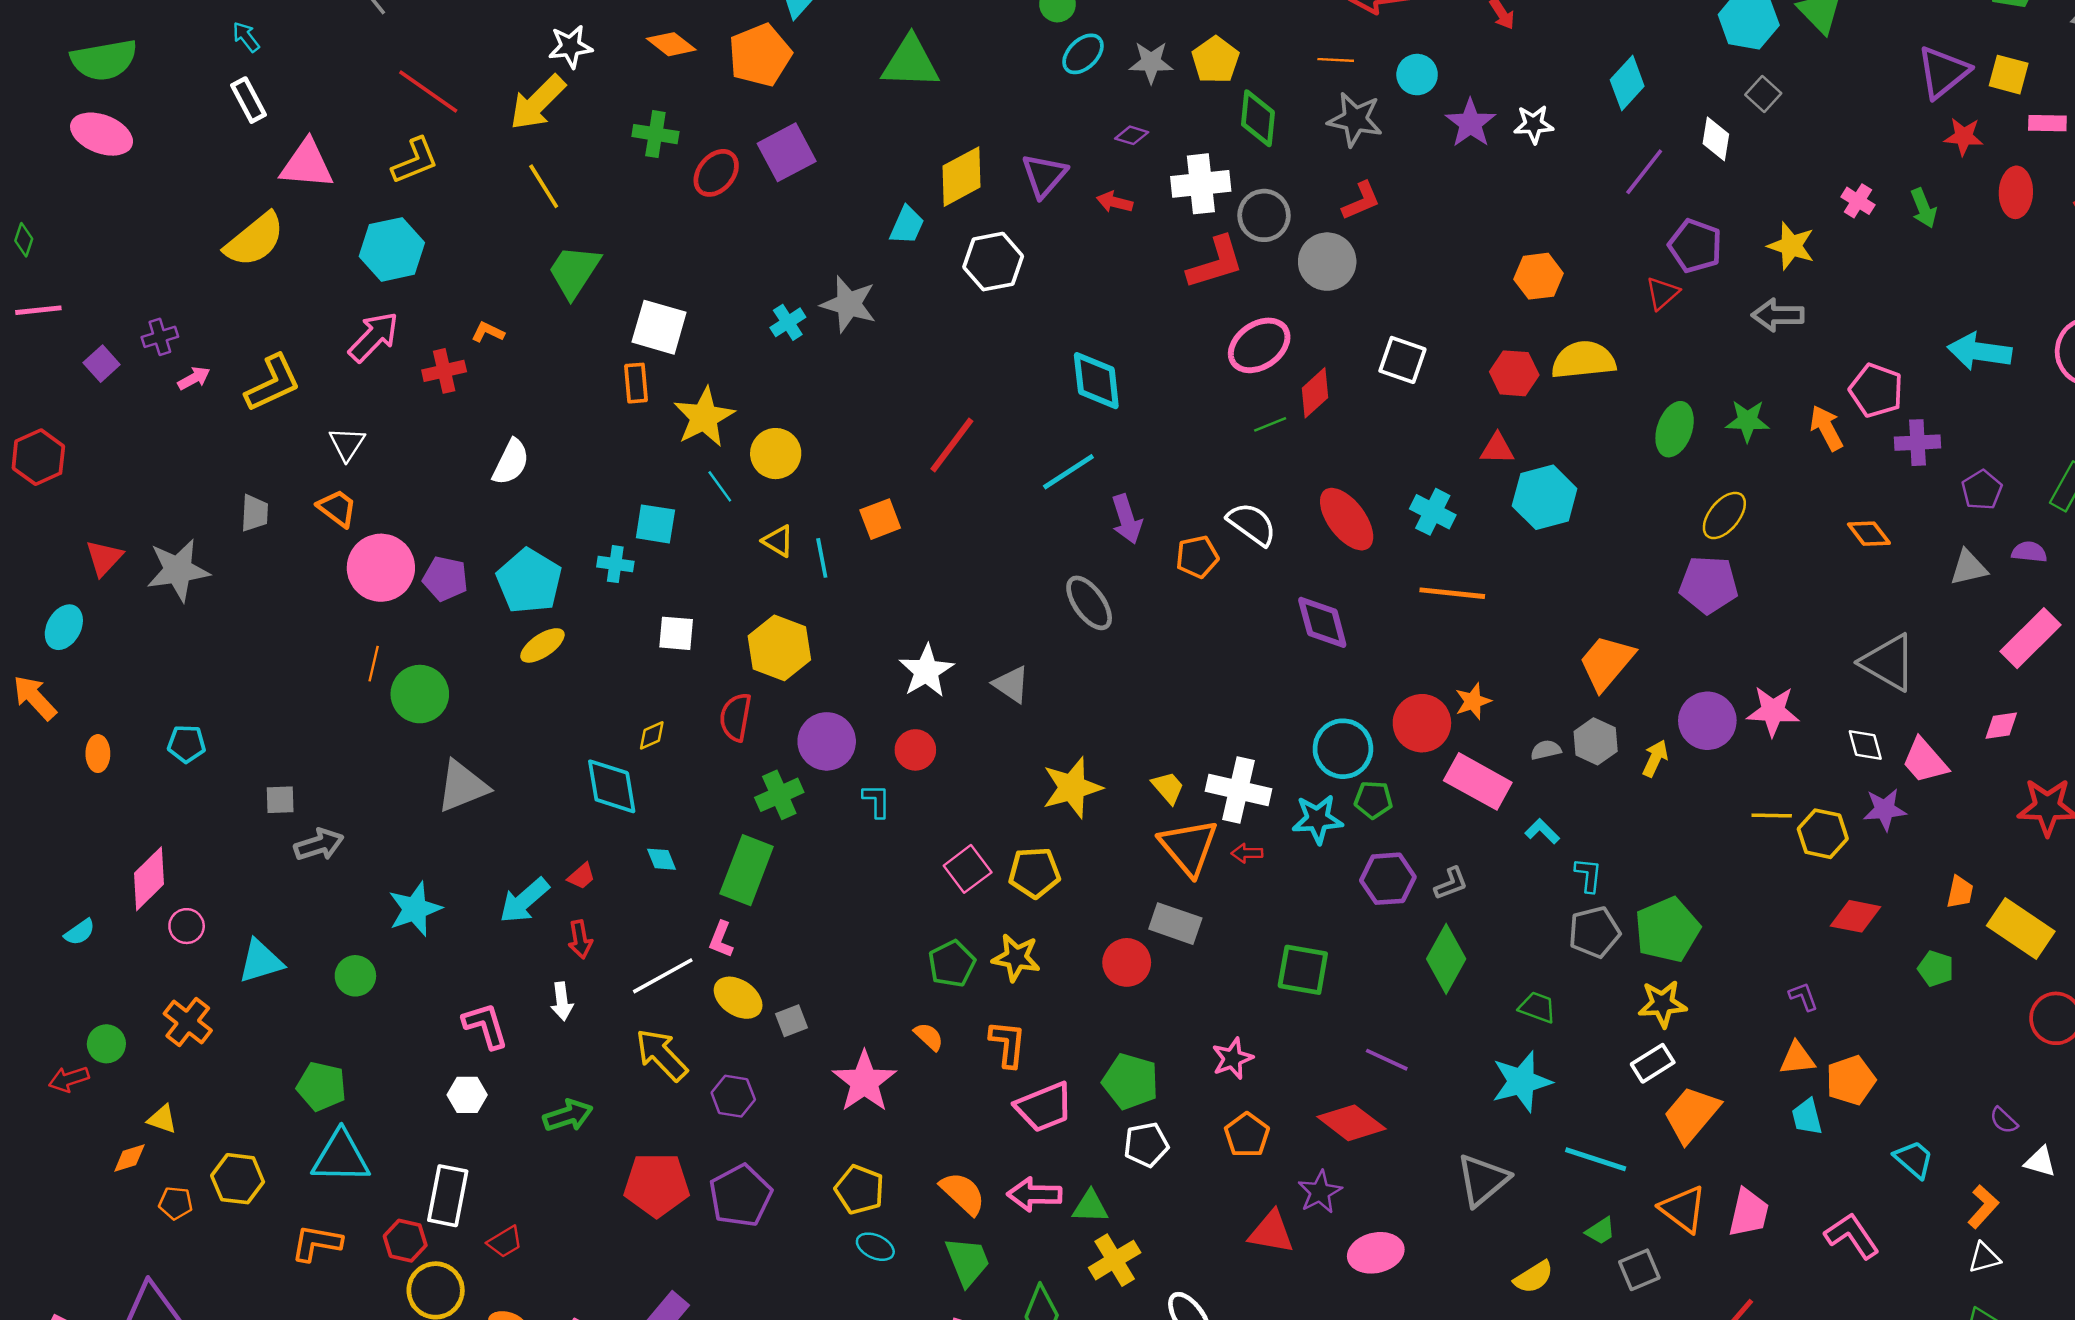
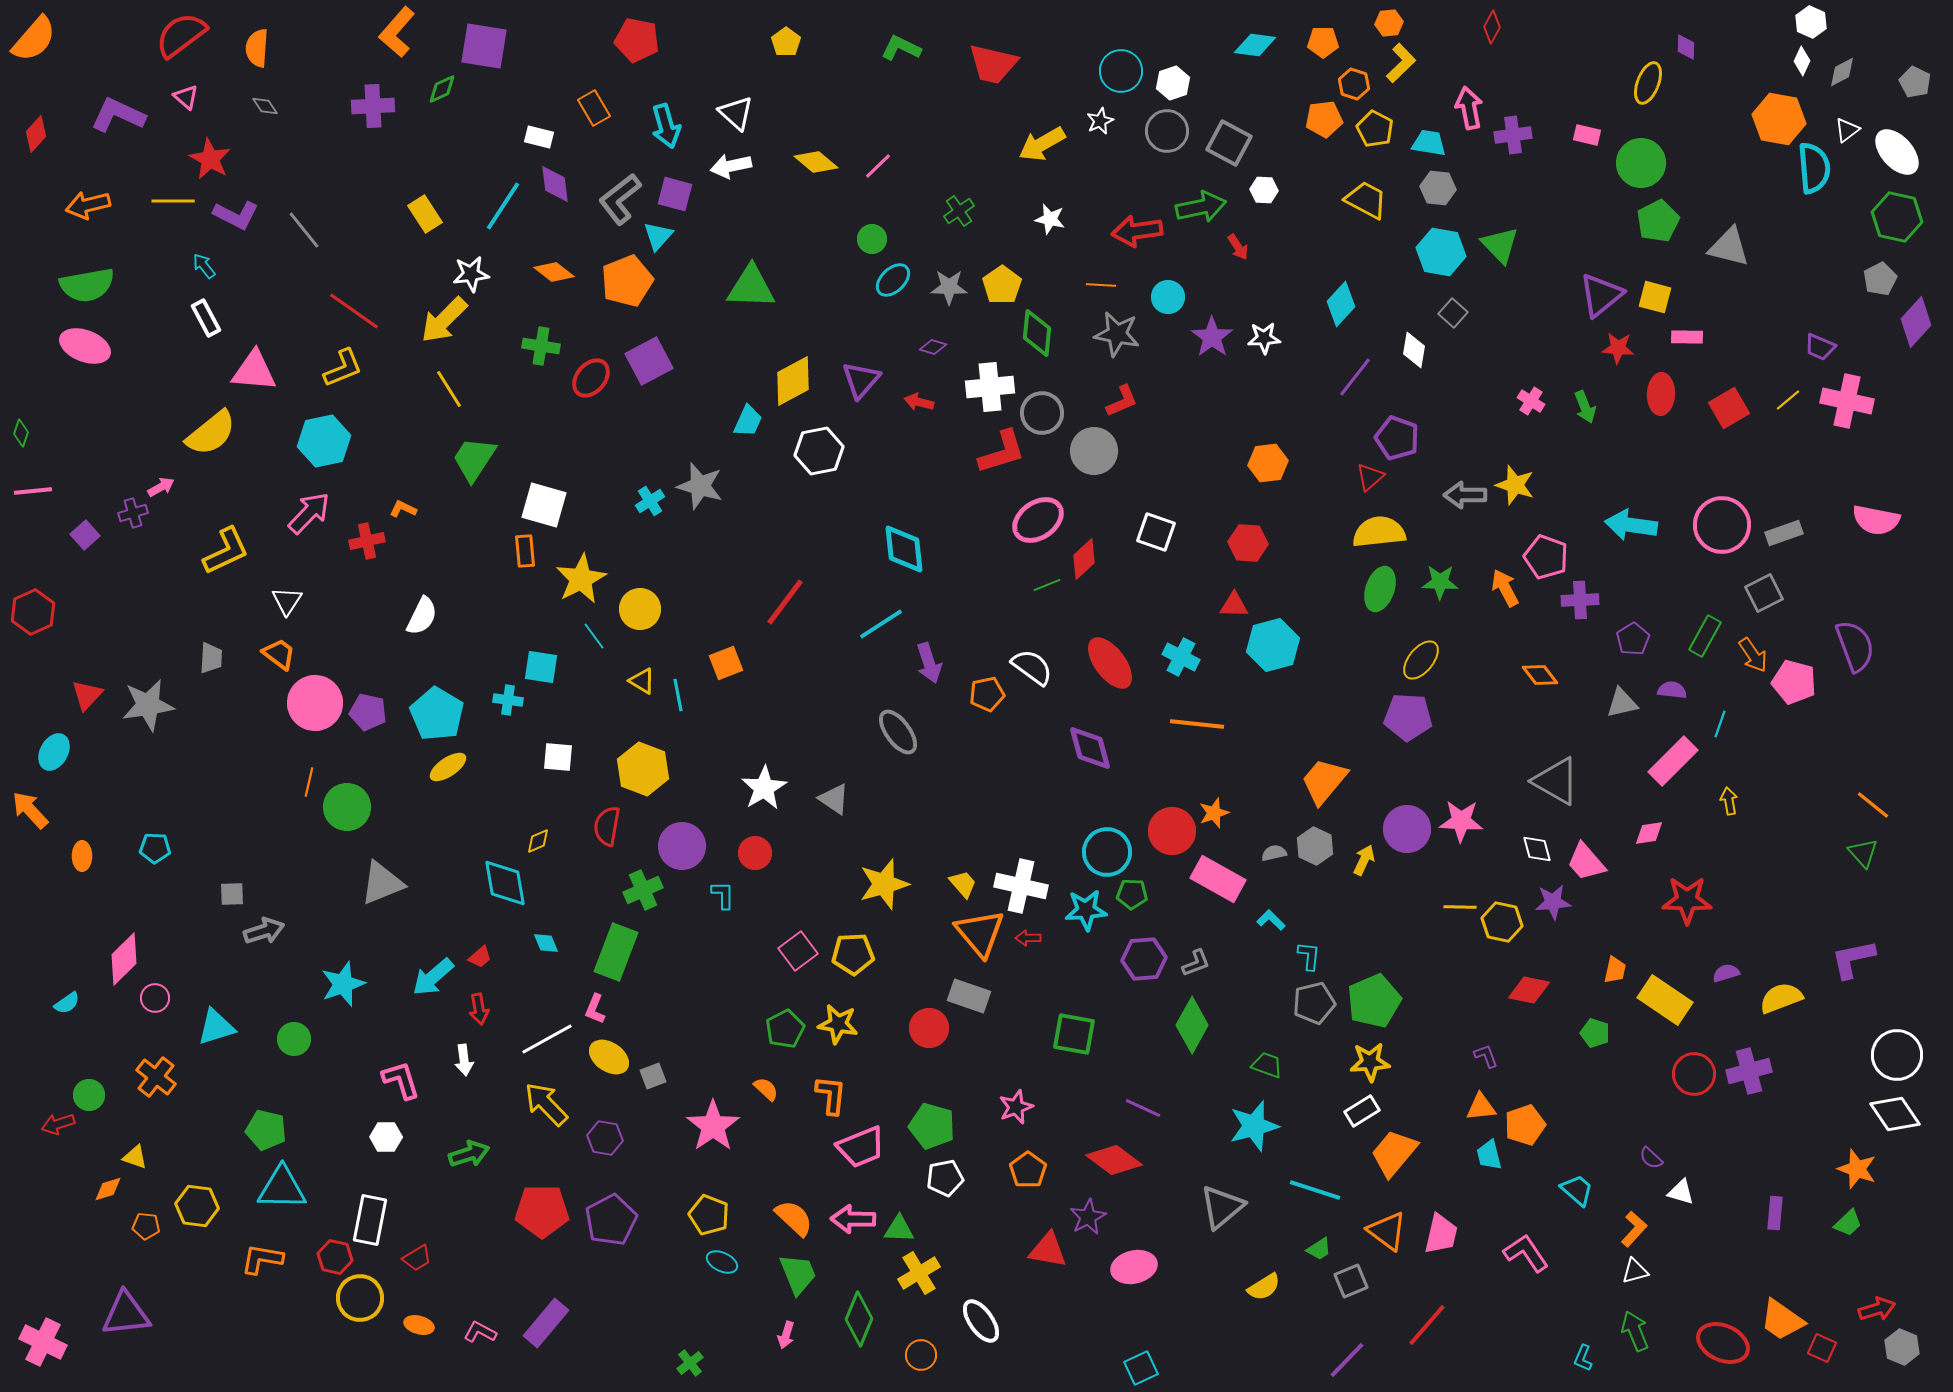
yellow star: (1791, 246) -> (1515, 485), moved
yellow semicircle: (1583, 360) -> (1379, 532), moved
pink arrow: (194, 378) -> (161, 487), moved

